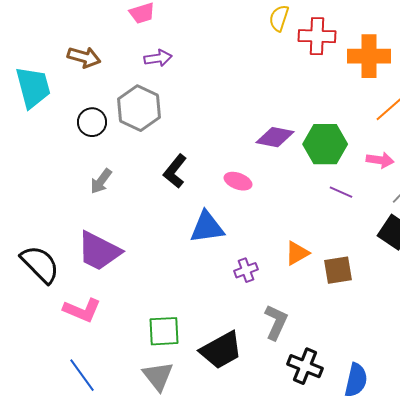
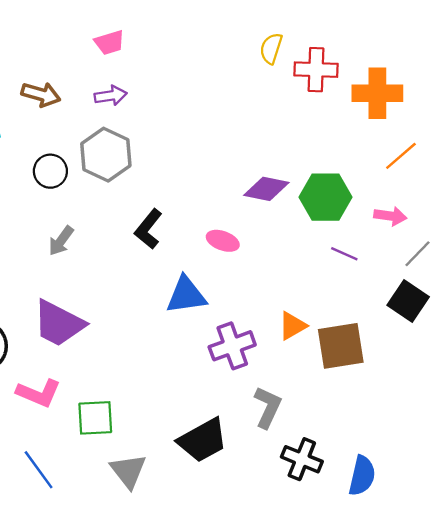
purple arrow: (158, 58) -> (111, 96), moved
purple cross: (246, 270) -> (232, 346), size x1.6
brown square: (338, 270) -> (341, 346), size x1.4
green square: (164, 331) -> (95, 418), moved

